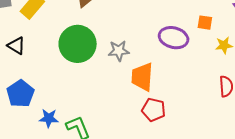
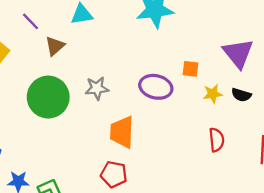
gray star: (119, 51) -> (97, 88), moved
red pentagon: (154, 110) -> (114, 174), moved

